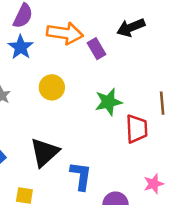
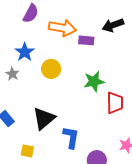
blue star: (21, 47) -> (25, 52), moved
purple rectangle: (97, 49) -> (86, 40), turned -56

